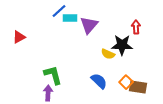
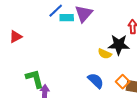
purple triangle: (89, 25) -> (84, 14), moved
green L-shape: (53, 75) -> (35, 79), moved

